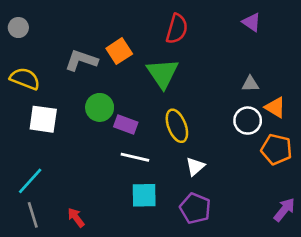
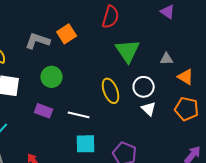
green triangle: (162, 73) -> (128, 51), moved
white circle: (248, 121) -> (144, 87), moved
purple rectangle: (126, 124) -> (44, 111), moved
white triangle: (195, 166) -> (149, 109), moved, turned -35

